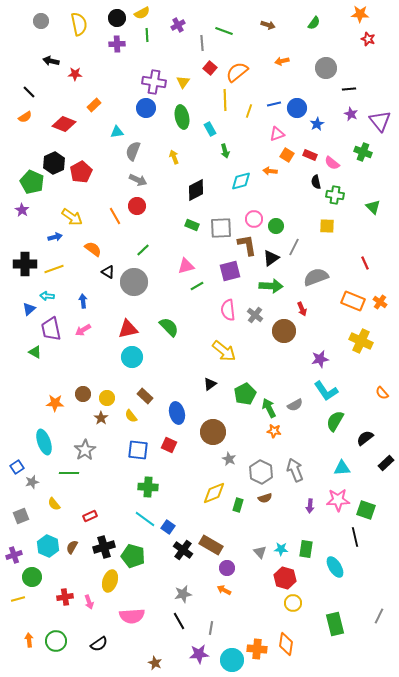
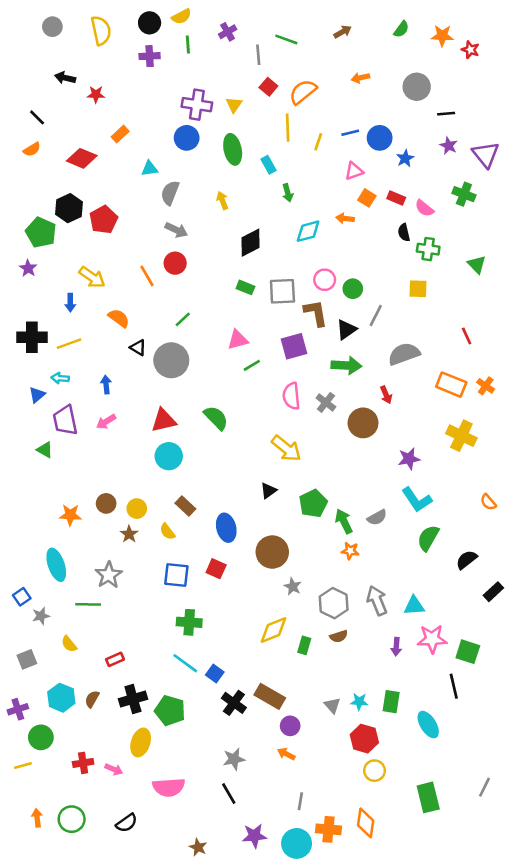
orange star: (360, 14) -> (442, 36), moved
brown arrow: (268, 25) -> (343, 32), turned -48
blue arrow: (55, 237) -> (70, 303), turned 104
cyan triangle: (342, 468) -> (414, 606), moved
pink arrow: (89, 602) -> (114, 769), turned -48
gray line: (211, 628) -> (300, 801), moved

